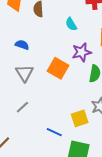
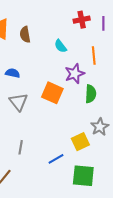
gray line: (22, 107) -> (21, 147), moved, turned -32
blue line: (54, 132) -> (56, 159), turned -49

